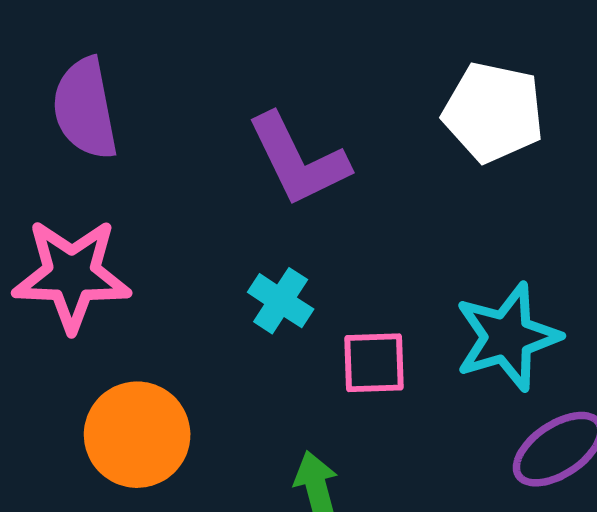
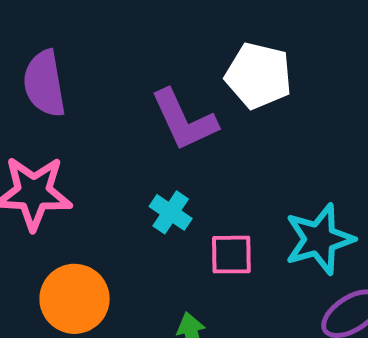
white pentagon: (493, 112) -> (258, 76), moved

